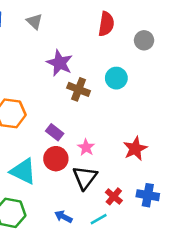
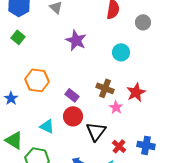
brown cross: (79, 89) -> (105, 88), moved
pink star: (86, 147) -> (116, 107), moved
red star: (135, 149) -> (136, 92), moved
cyan triangle: (23, 171) -> (47, 126), size x0.7

